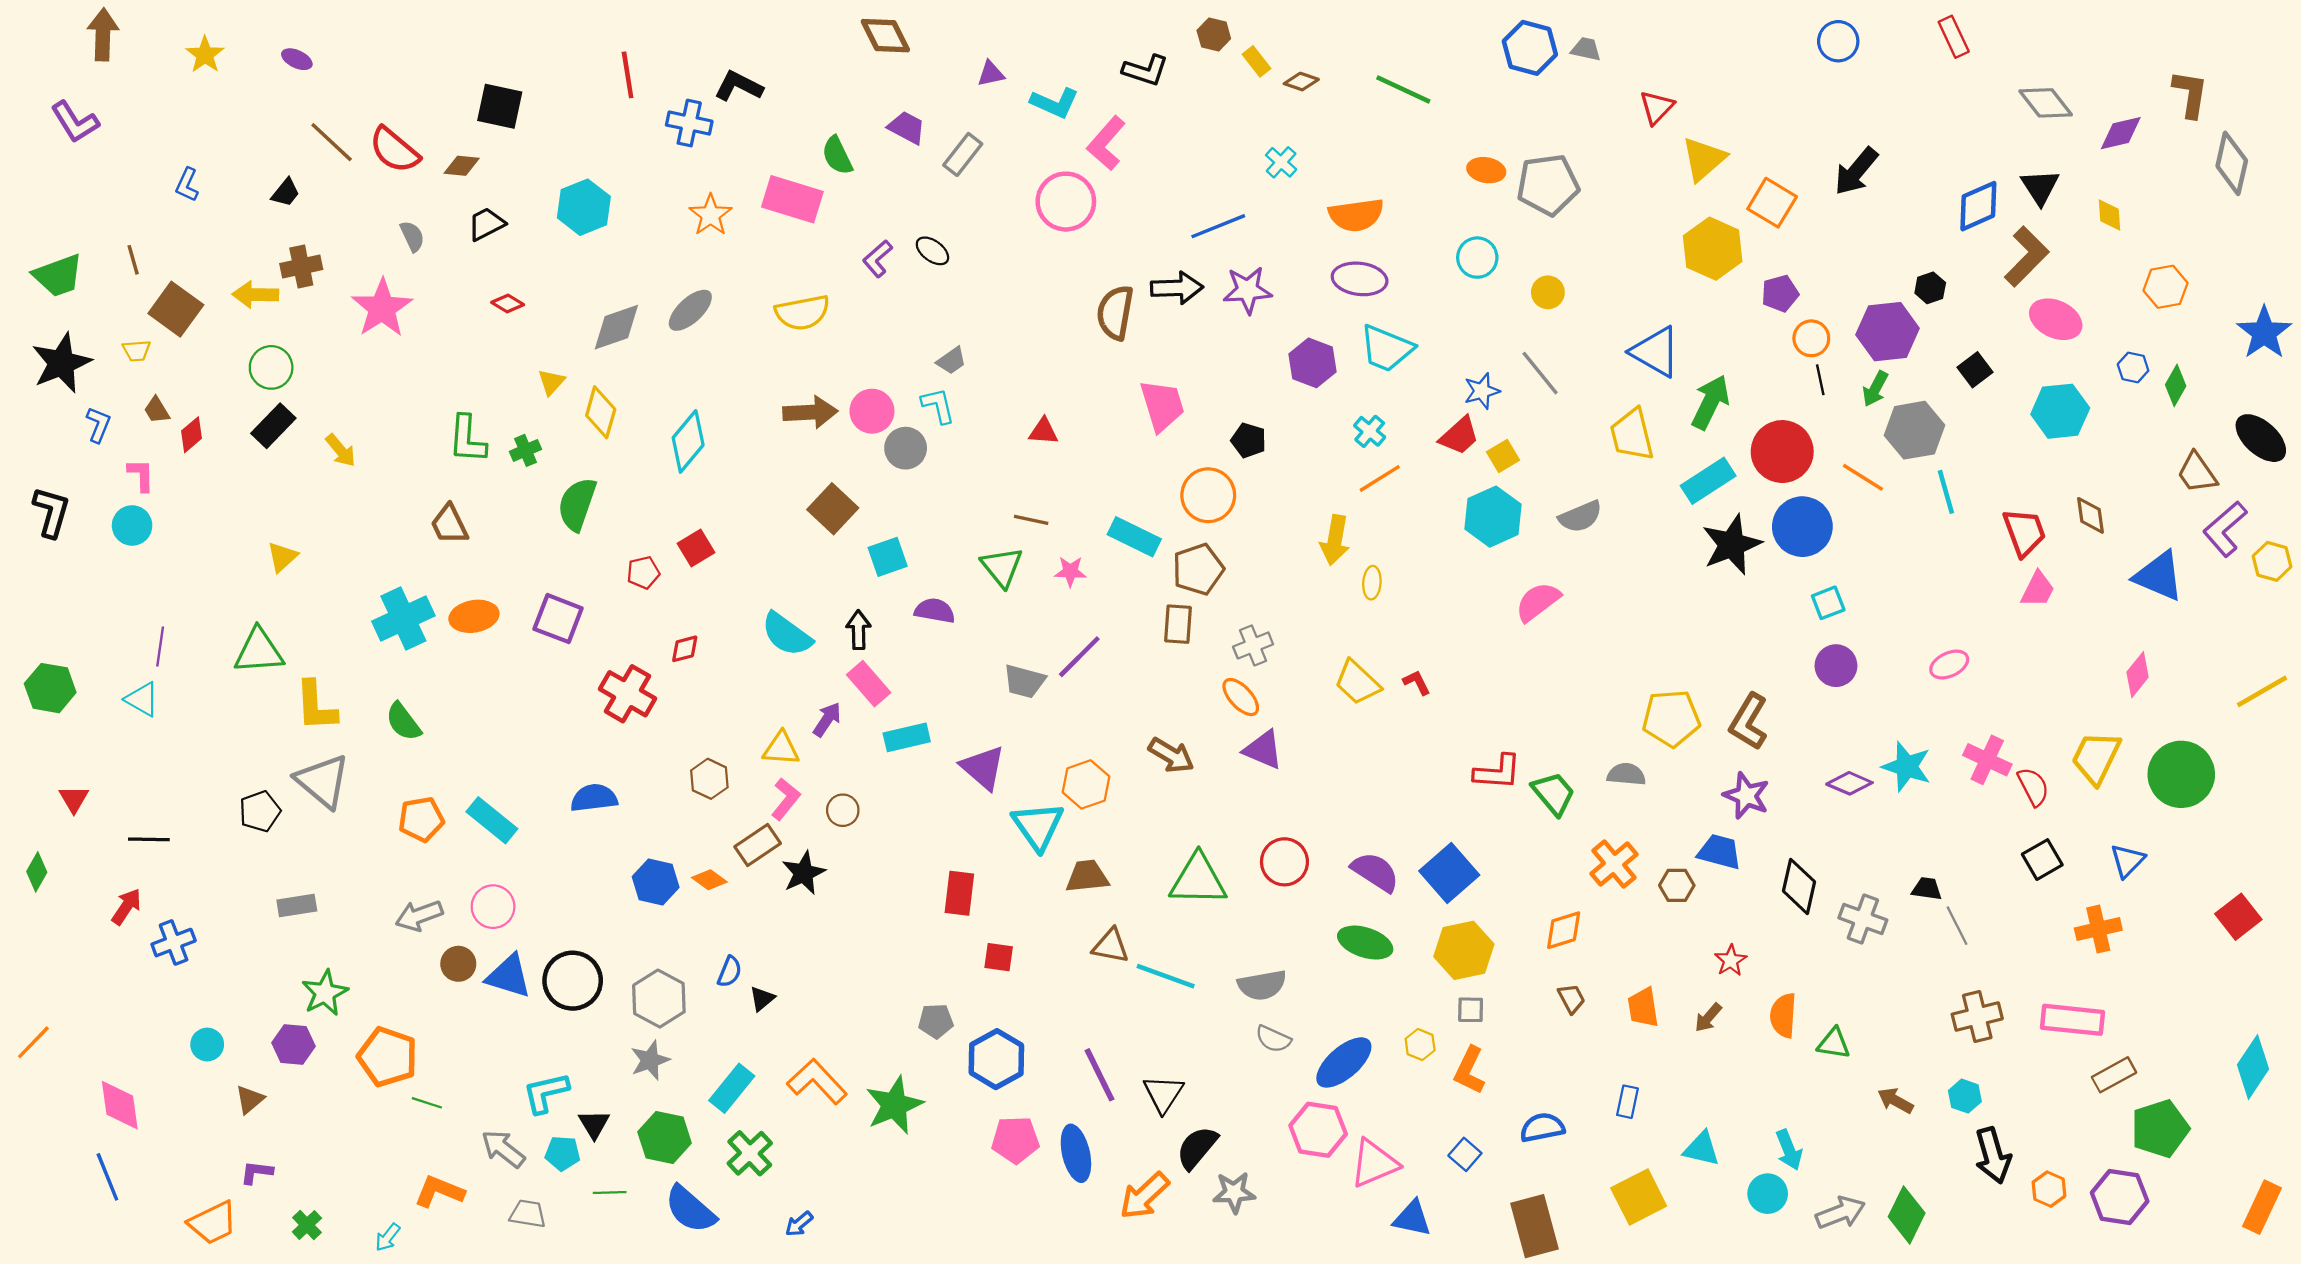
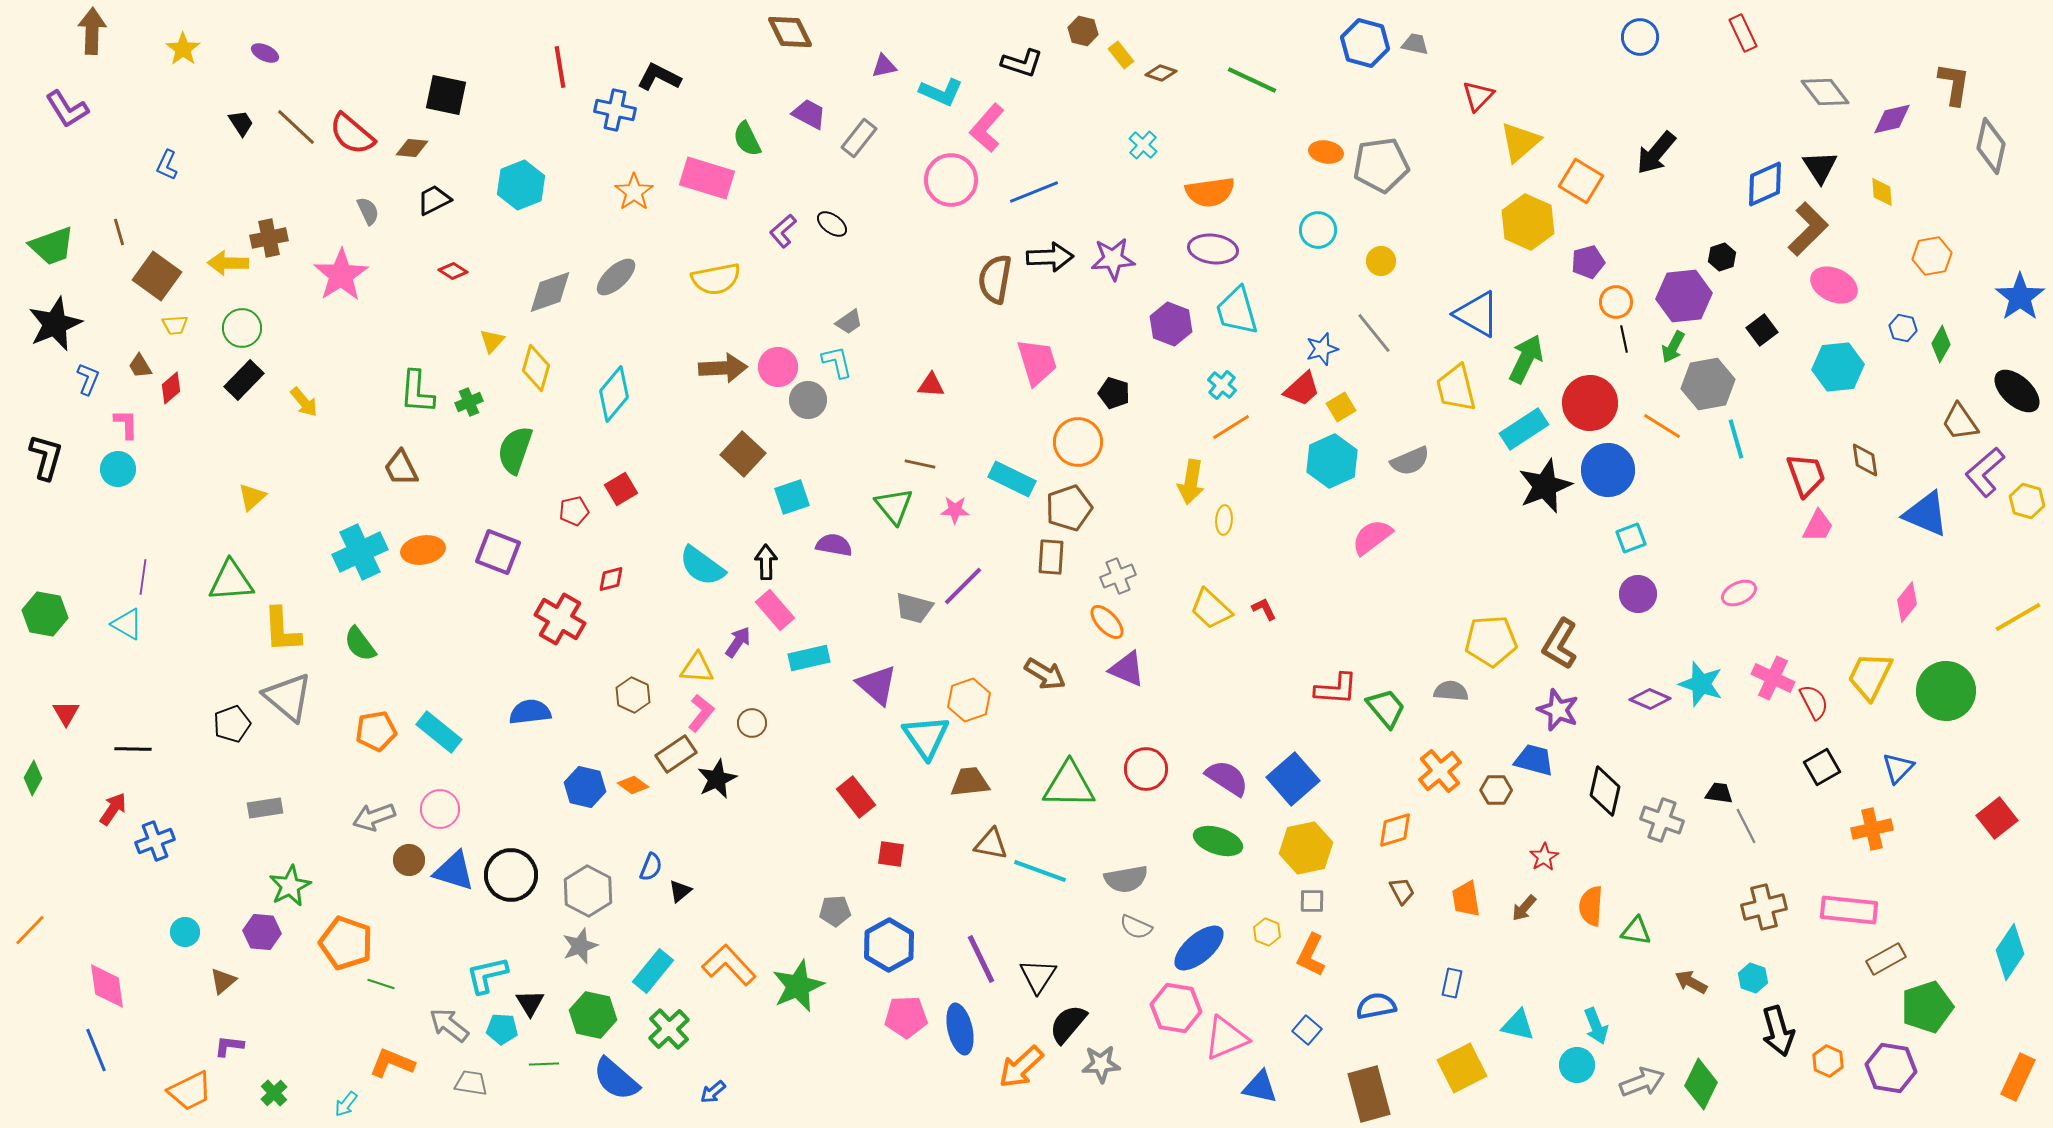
black trapezoid: (286, 193) -> (241, 123), moved, turned -72
blue line: (1218, 226) -> (1034, 192), moved
cyan trapezoid: (1386, 348) -> (1237, 311), turned 52
yellow trapezoid: (137, 351) -> (175, 325), moved
red rectangle: (959, 893) -> (856, 797), turned -45

